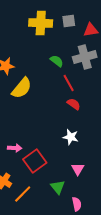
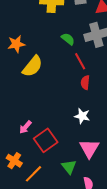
red semicircle: (74, 104) -> (85, 83), turned -120
pink arrow: (15, 148) -> (25, 127), turned 128
pink triangle: (78, 169) -> (89, 148), size x1.5

